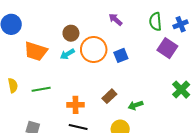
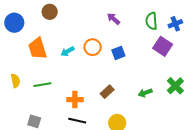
brown circle: (71, 33) -> (50, 12), moved
orange circle: (94, 50) -> (93, 47), size x0.7
orange trapezoid: (36, 51) -> (37, 48), turned 55
green arrow: (135, 105) -> (145, 93), moved

